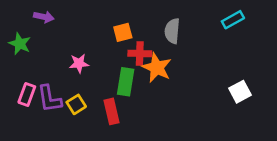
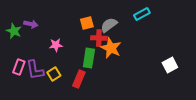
purple arrow: (44, 17) -> (31, 24), moved
cyan rectangle: (233, 20) -> (142, 14), moved
gray semicircle: (172, 31) -> (109, 25), moved, turned 48
red rectangle: (112, 111) -> (79, 79), turned 36

